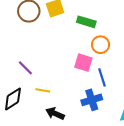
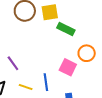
green rectangle: (86, 22) -> (66, 29), moved
blue line: (102, 77) -> (46, 82), moved

